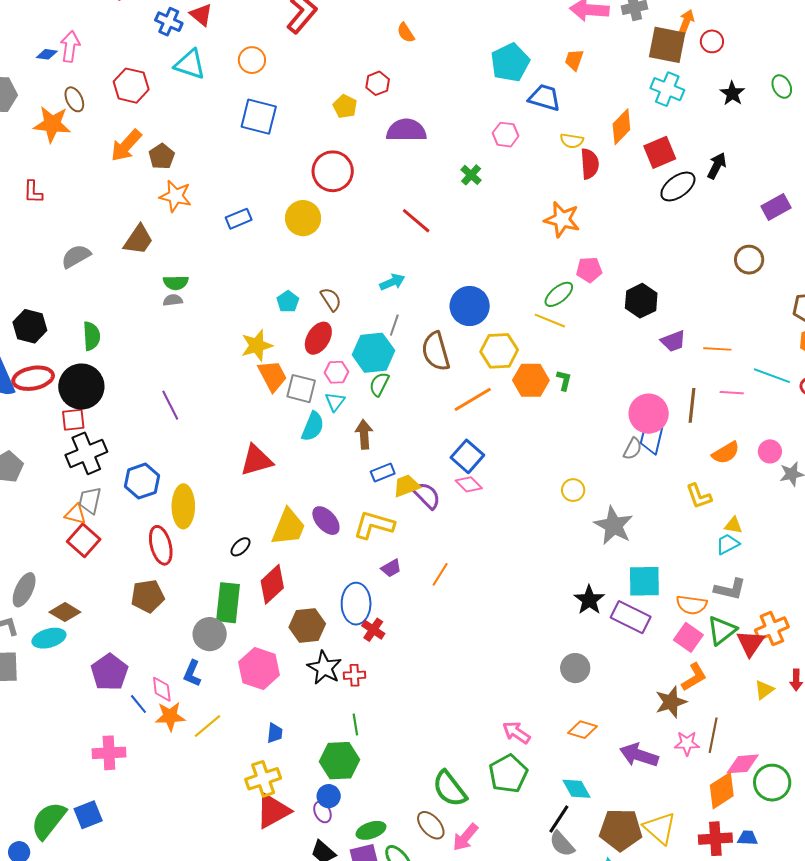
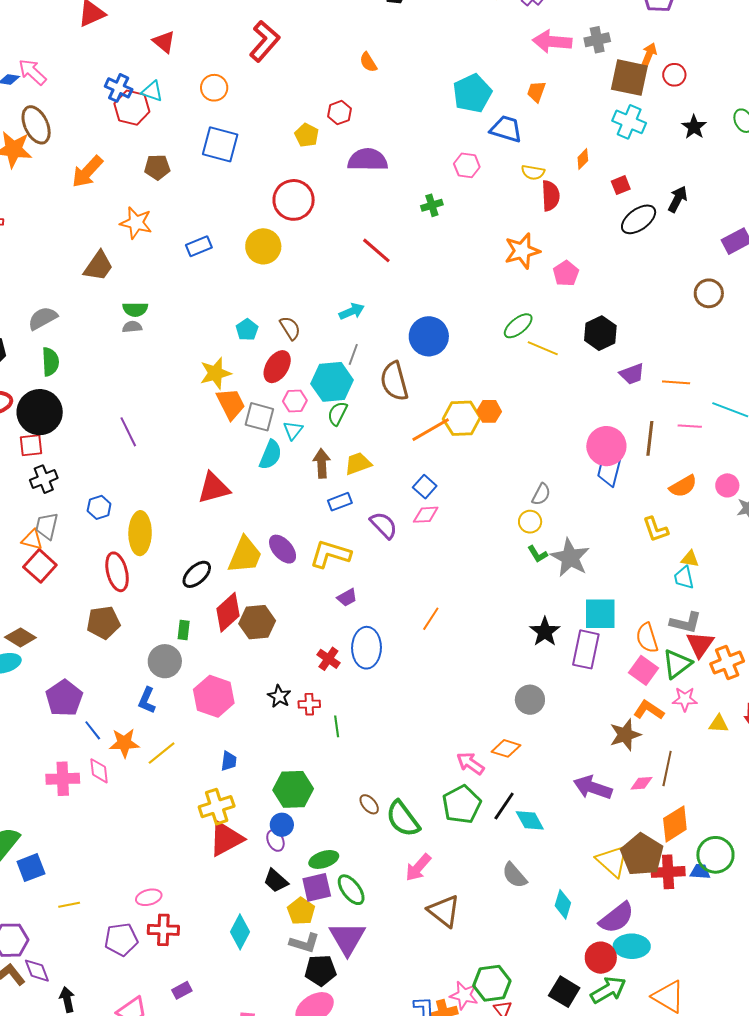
blue cross: (169, 22) -> (119, 88), moved
pink arrow: (70, 46) -> (32, 72), turned -56
cyan triangle: (190, 64) -> (152, 91), size x0.7
red hexagon: (131, 86) -> (132, 108), moved
brown ellipse: (74, 99) -> (36, 125), size x1.5
orange diamond: (621, 127) -> (583, 159), size x0.6
red square: (660, 152) -> (621, 185), size x0.6
brown pentagon: (162, 156) -> (157, 167), moved, turned 30
green cross: (471, 175) -> (432, 205), turned 30
orange star: (562, 219) -> (522, 251), turned -30
gray semicircle: (76, 256) -> (43, 318), moved
pink pentagon: (589, 270) -> (566, 273), moved, turned -30
yellow line: (550, 321) -> (543, 348), moved
yellow hexagon: (499, 351) -> (462, 418), moved
orange hexagon: (531, 380) -> (489, 411), size x0.7
green L-shape: (564, 380) -> (538, 554), moved, turned 135
gray semicircle: (633, 449) -> (541, 494), moved
black cross: (86, 453) -> (44, 479), size x0.7
blue square: (467, 456) -> (425, 487), size x0.7
blue hexagon: (142, 481) -> (99, 507), size x0.7
pink diamond: (469, 484) -> (426, 515), turned -48
yellow trapezoid: (406, 486) -> (358, 464), moved
cyan trapezoid: (728, 544) -> (684, 578), turned -75
black ellipse: (240, 547) -> (197, 574), size x1.4
orange line: (440, 574) -> (431, 619), moved
green rectangle: (228, 603) -> (184, 630), size x0.5
blue ellipse: (356, 604) -> (367, 648), moved
orange semicircle: (692, 605) -> (647, 638), turned 64
purple rectangle: (631, 617) -> (586, 649), turned 75
brown hexagon: (307, 625) -> (257, 622), moved
red triangle: (750, 643) -> (700, 644), moved
black star: (324, 668) -> (279, 696), size x0.7
orange L-shape: (694, 677) -> (649, 710), turned -116
pink diamond: (162, 689) -> (99, 771), moved
yellow triangle: (764, 690) -> (719, 724), turned 40
green line: (355, 724) -> (337, 726), moved
orange diamond: (583, 730) -> (506, 748), moved
pink star: (687, 743) -> (685, 699), moved
pink diamond: (743, 764) -> (641, 783), moved, size x0.7
green circle: (772, 783) -> (715, 855), moved
blue square: (88, 815) -> (31, 868), moved
black line: (559, 819) -> (504, 806), moved
brown ellipse: (431, 825) -> (369, 804), moved, size x0.7
brown pentagon: (621, 830) -> (642, 855), moved, turned 30

